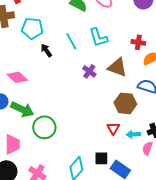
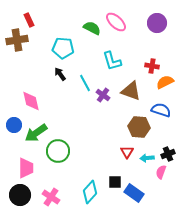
cyan pentagon: (32, 28) -> (63, 48), moved
cyan line: (71, 41) -> (85, 83), moved
pink diamond: (17, 77) -> (31, 101), turned 35
green arrow: (22, 109) -> (36, 133), turned 120

